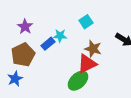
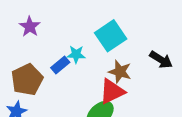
cyan square: (86, 22) -> (111, 36), size x1.6
purple star: (25, 27) -> (30, 27), moved

